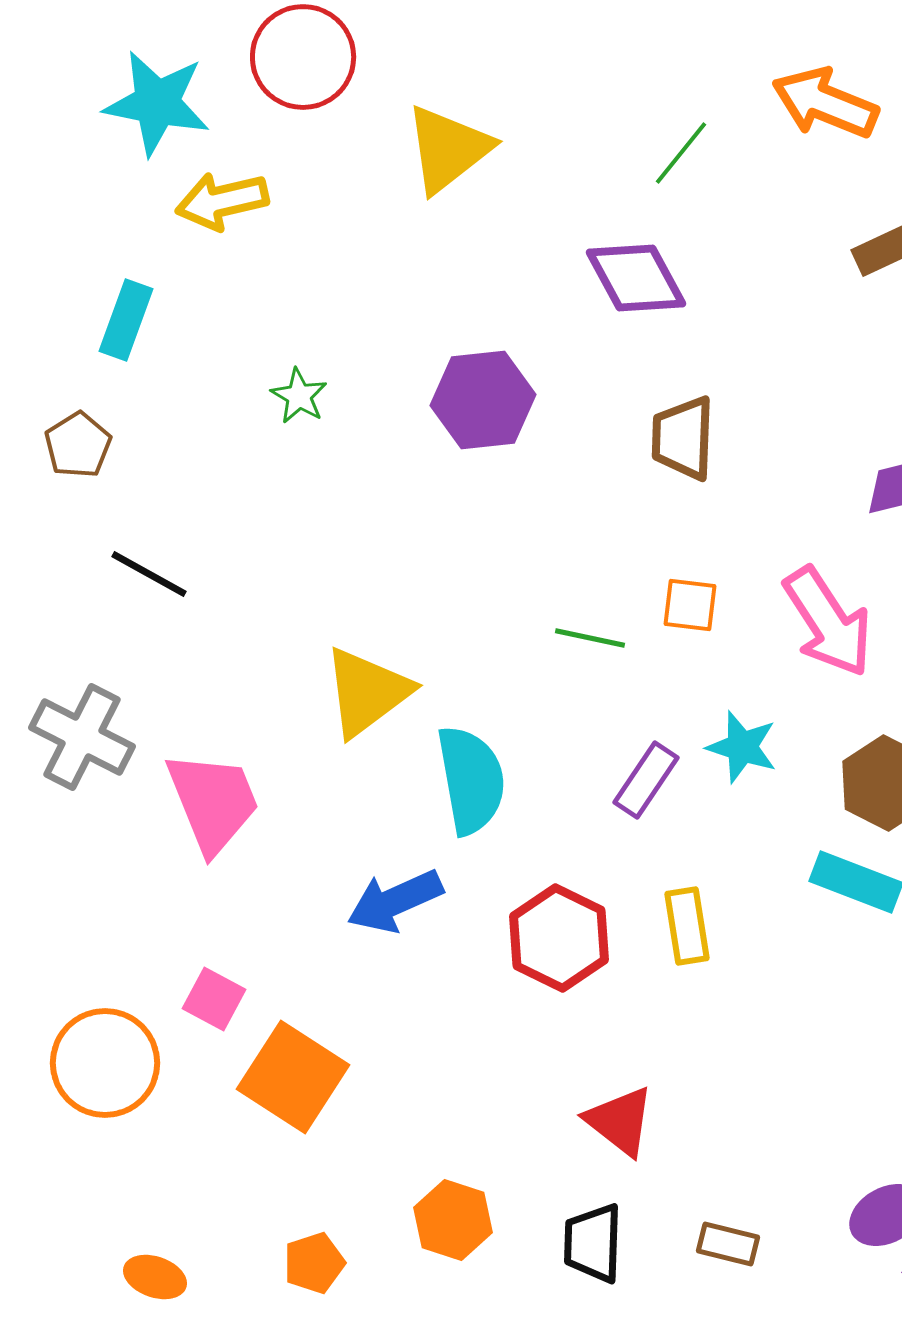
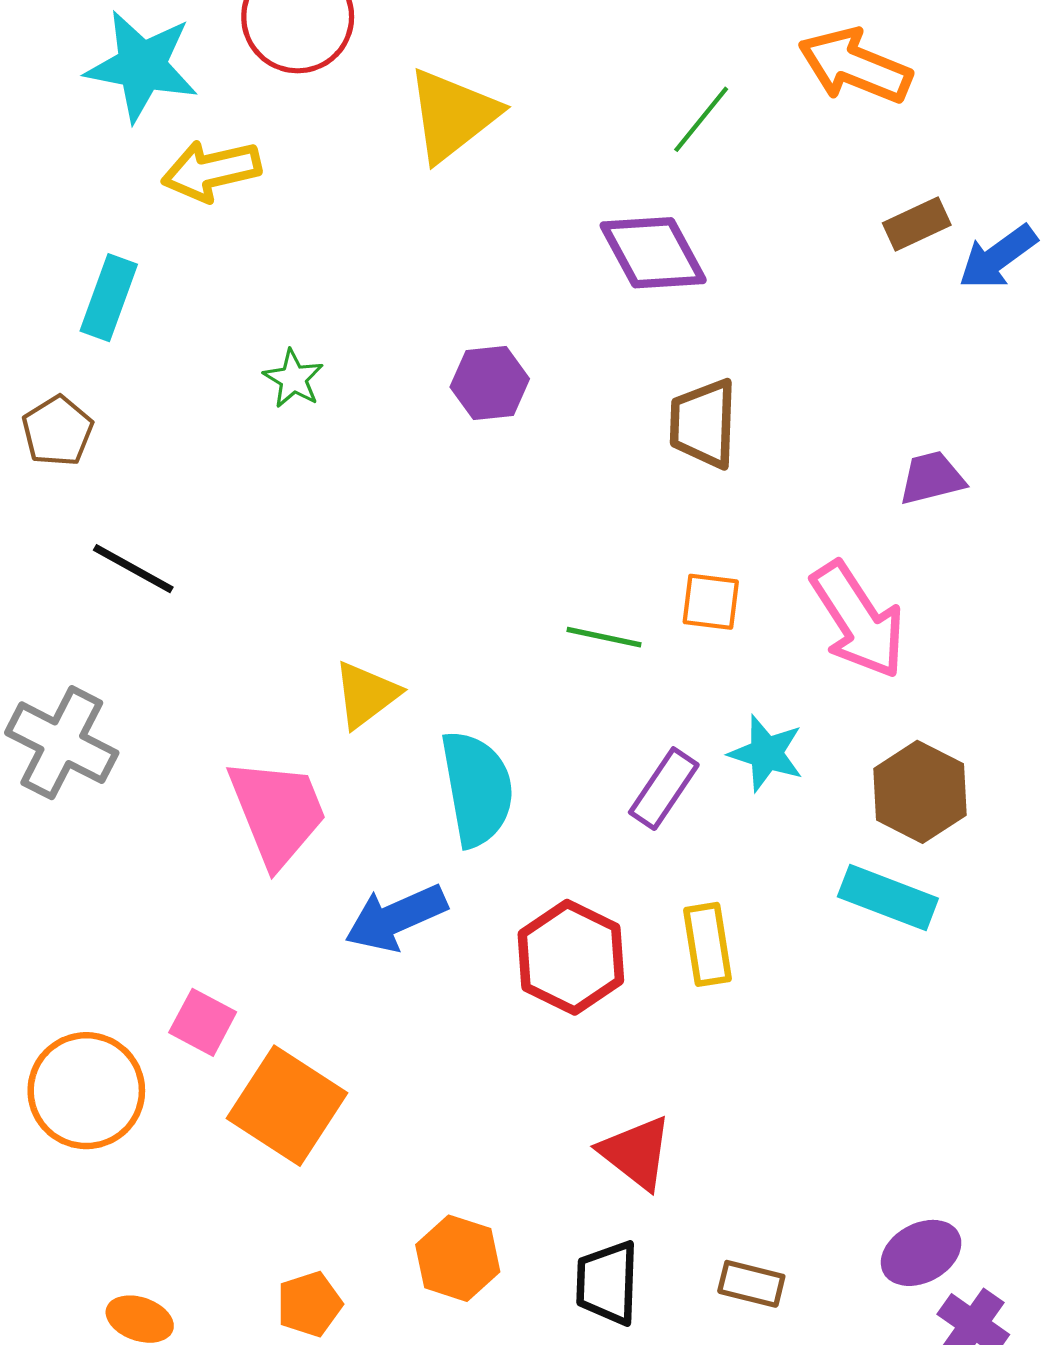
purple hexagon: (483, 400) -> (490, 383), size x0.7
yellow triangle: (367, 692) -> (366, 695), size x0.7
pink trapezoid: (213, 802) -> (277, 812), moved

